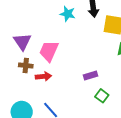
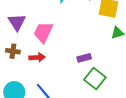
brown cross: (26, 66) -> (13, 51), moved
green square: (102, 96) -> (95, 79), size x1.5

